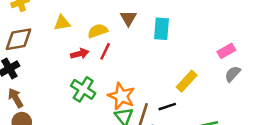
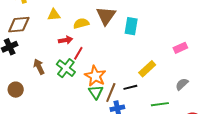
brown triangle: (128, 18) -> (106, 16), size x1.5
red line: (105, 51) -> (78, 53), moved
gray semicircle: (233, 74) -> (182, 84), moved
brown arrow: (16, 98) -> (39, 67), moved

